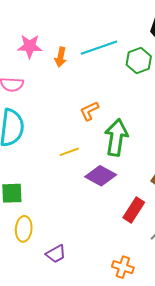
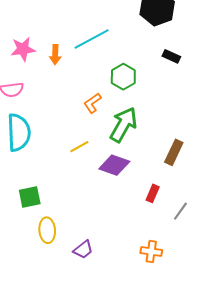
green hexagon: (139, 60) -> (123, 77), moved
green arrow: (116, 137) -> (123, 125), turned 30
red rectangle: (134, 210) -> (153, 193), size x0.7

